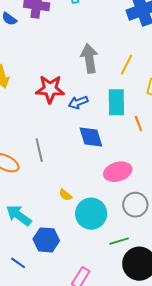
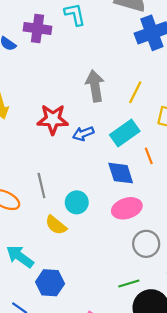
cyan rectangle: (116, 102) -> (125, 133), turned 56
blue diamond: (91, 137) -> (121, 173), moved
yellow semicircle: (65, 195) -> (56, 225), moved, size x1.5
cyan circle: (91, 214) -> (77, 202), moved, size x0.7

